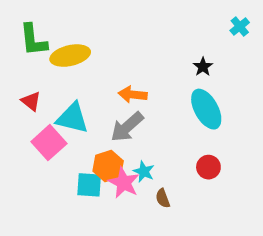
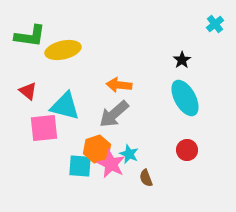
green L-shape: (33, 40) -> (30, 36), turned -76
pink square: (49, 143) -> (44, 128), turned 36

